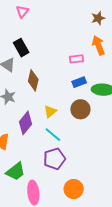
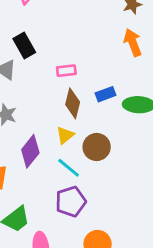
pink rectangle: (77, 59) -> (66, 71), moved
brown diamond: (33, 80) -> (73, 103), moved
brown circle: (80, 109) -> (97, 147), moved

